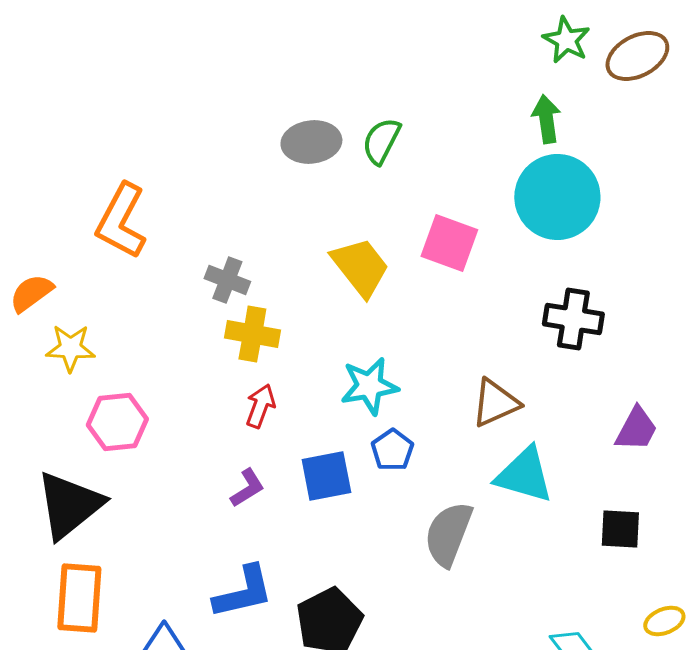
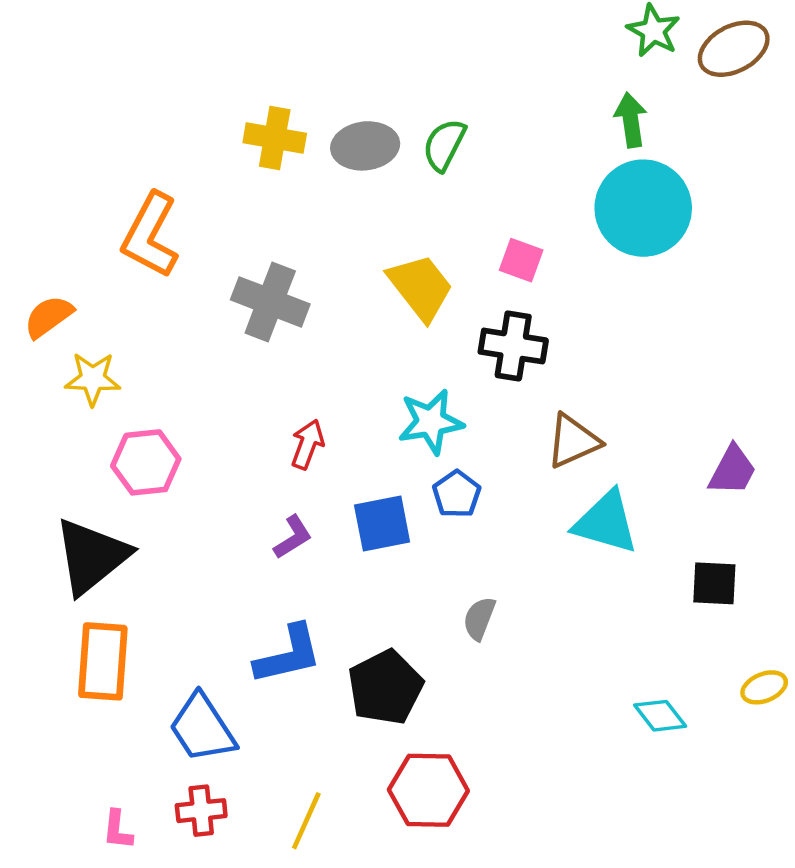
pink square: (449, 243) -> (521, 260), size x0.7
gray cross: (227, 280) -> (270, 302), size x1.5
black cross: (573, 319) -> (513, 346), moved
yellow cross: (252, 334) -> (275, 138), moved
gray semicircle: (448, 534) -> (479, 618), moved, size x0.6

